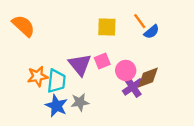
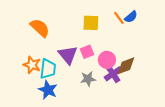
orange semicircle: (23, 26) -> (40, 28), moved
blue semicircle: (152, 32) -> (131, 17), moved
orange star: (38, 76) -> (32, 65), turned 30
gray star: (80, 102) -> (88, 79), moved

